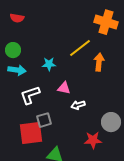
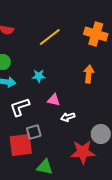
yellow line: (80, 48) -> (50, 37), moved
red star: (93, 140) -> (83, 152), size x1.4

